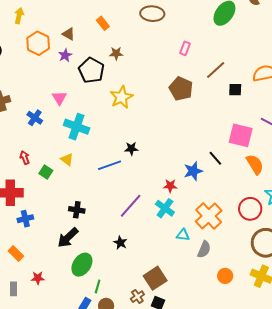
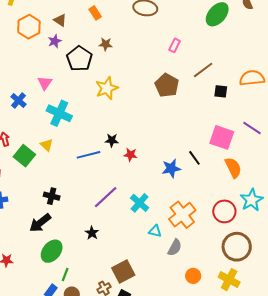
green square: (46, 172) -> (24, 156), size x1.5
red star: (170, 186) -> (130, 155), moved

